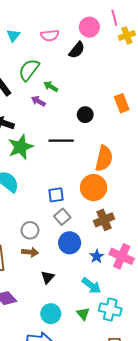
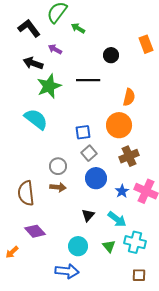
purple arrow: (38, 101) -> (55, 49), moved
orange semicircle: (104, 158) -> (129, 97), size x0.7
black triangle: (48, 277) -> (88, 215), moved

